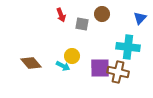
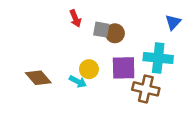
brown circle: (102, 14) -> (115, 33), moved
purple square: (100, 68) -> (124, 68), moved

